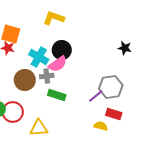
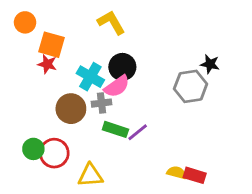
yellow L-shape: (54, 18) -> (111, 22), turned 40
gray hexagon: (111, 87) -> (191, 86), moved
purple line: (96, 96) -> (138, 132), moved
red rectangle: (114, 114) -> (195, 175), moved

